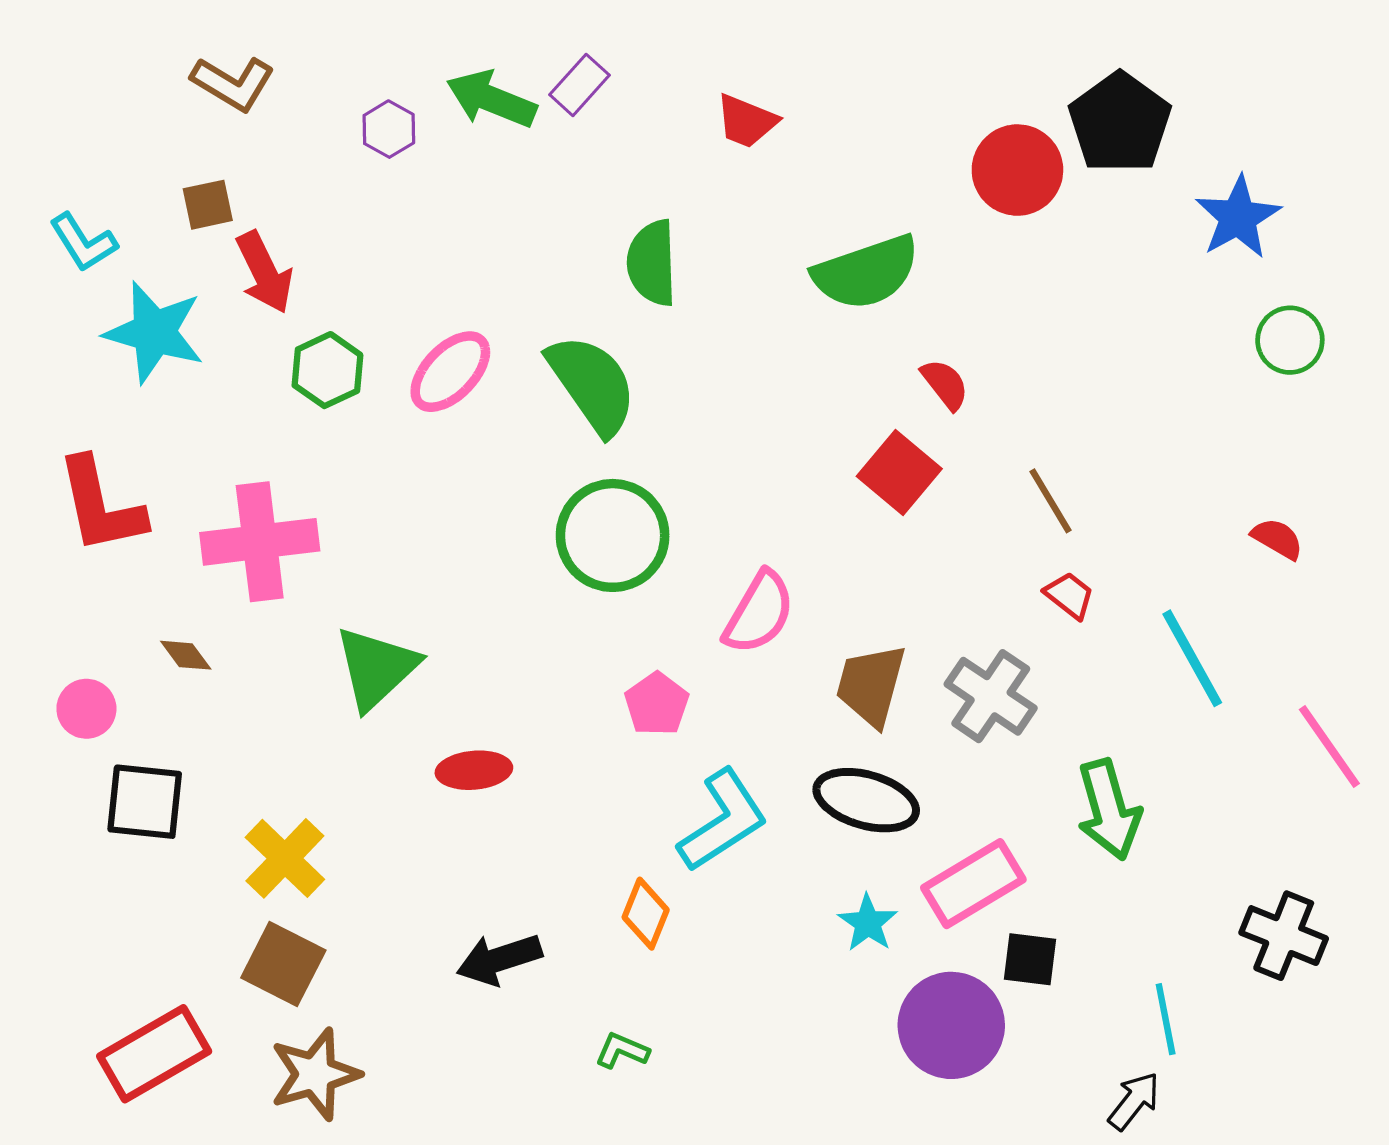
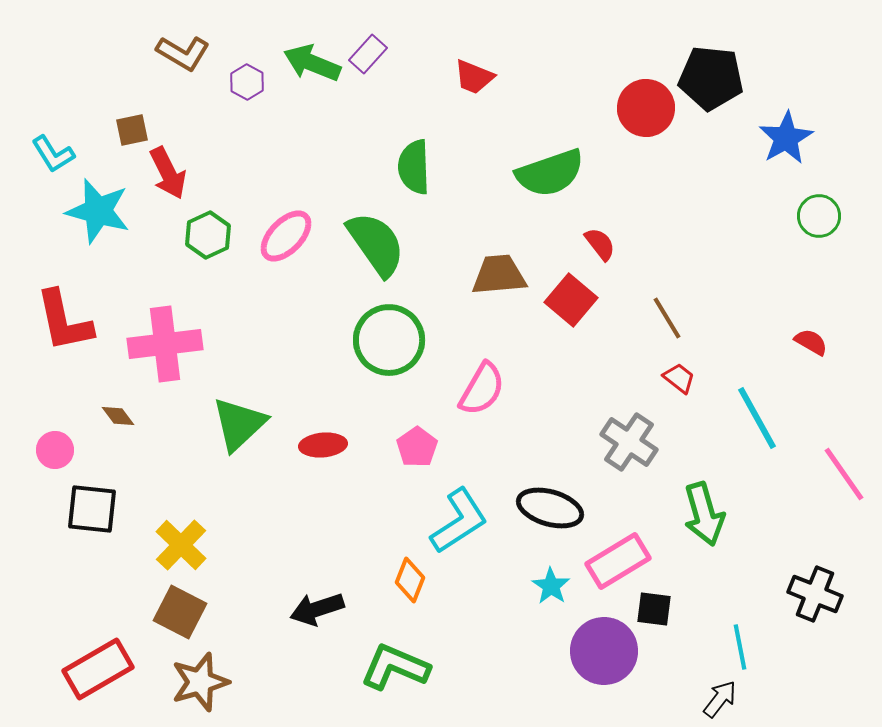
brown L-shape: (233, 83) -> (183, 53), moved
black pentagon: (1120, 123) -> (711, 78), turned -30
brown trapezoid: (871, 685) -> (499, 275), moved, turned 70
red ellipse: (474, 770) -> (323, 445), moved
green L-shape: (622, 1051) -> (395, 667), size x2.0

